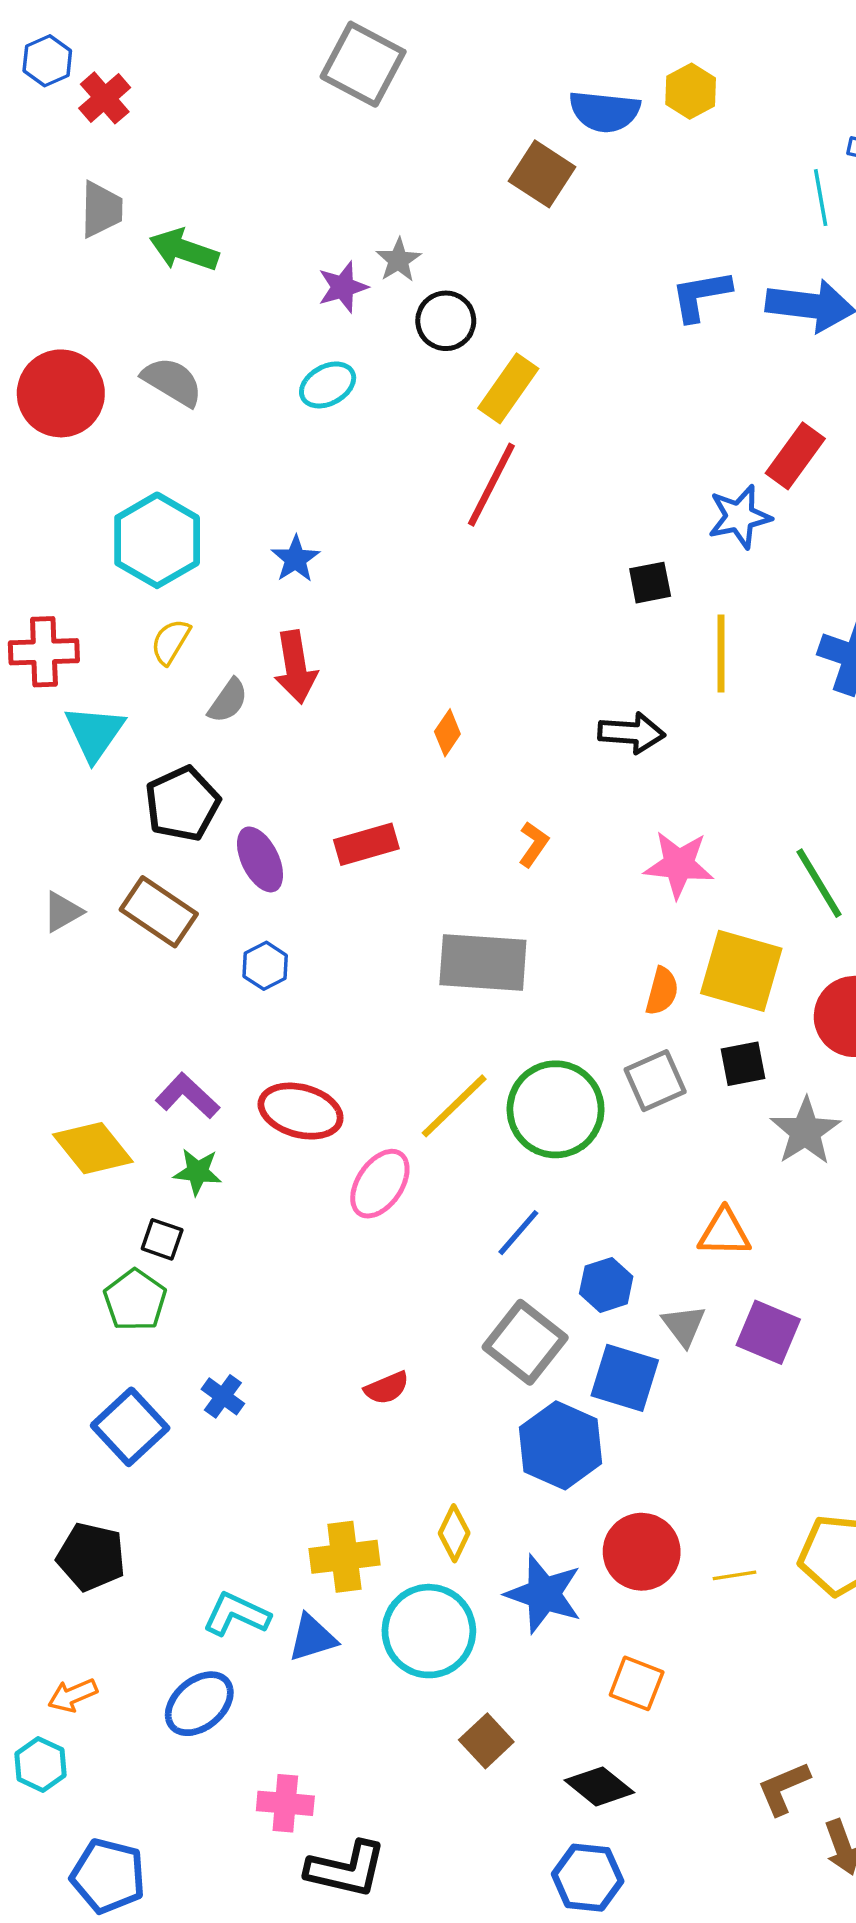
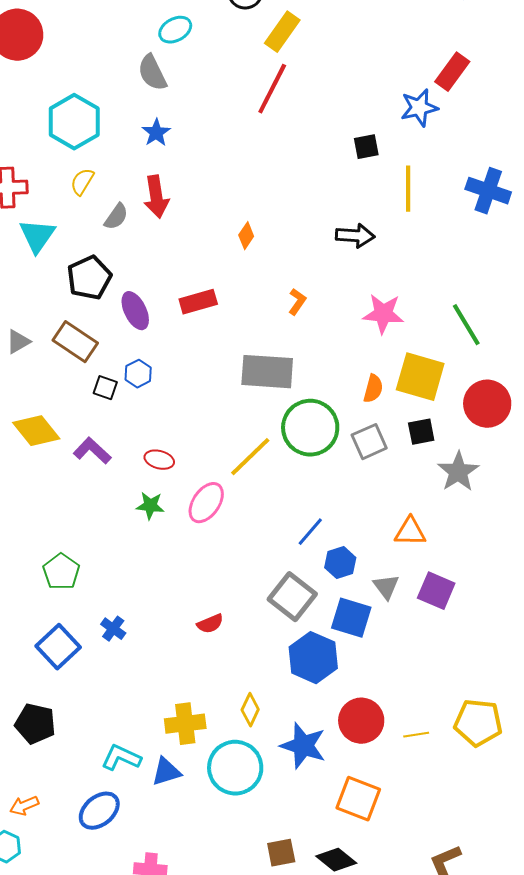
gray semicircle: (172, 382) -> (152, 73), moved, turned -147
green circle: (556, 1109) -> (310, 428), moved
red ellipse: (301, 1111) -> (159, 460), size x0.6
yellow diamond: (93, 1148) -> (36, 431), moved
green star: (198, 1172) -> (150, 506), moved
blue line: (518, 1233) -> (310, 532), moved
black square: (162, 1239) -> (105, 388), moved
orange square: (637, 1683) -> (358, 799), size x1.4
brown square: (486, 1741) -> (281, 853), moved, turned 32

